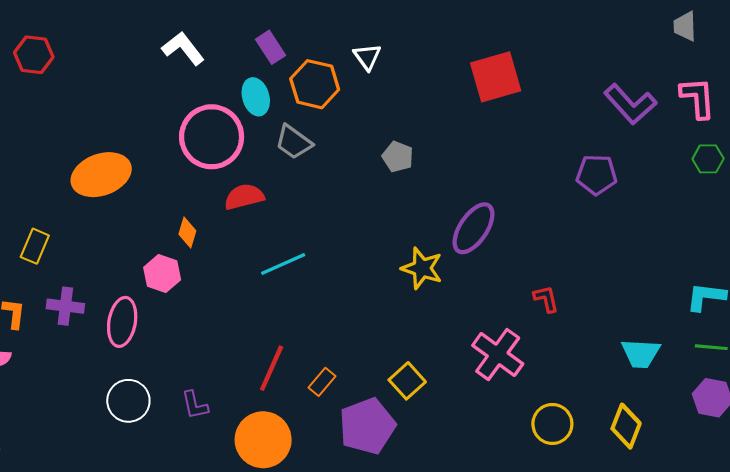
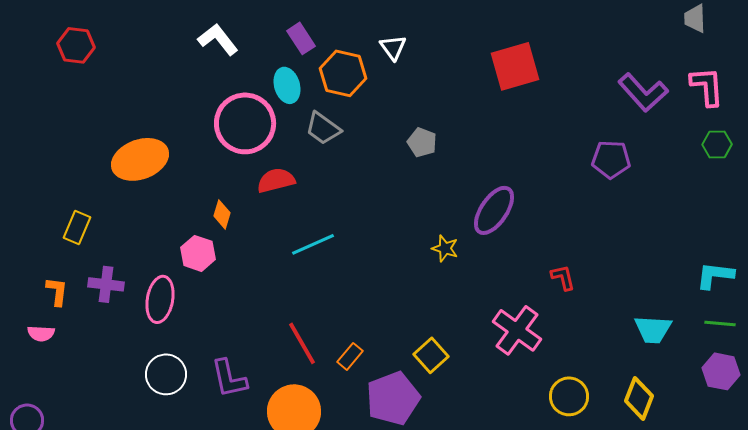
yellow star: (422, 268) -> (445, 248), size x0.7
red line: (272, 368) -> (302, 343), turned -54
purple L-shape: (195, 405) -> (229, 378), size x1.4

